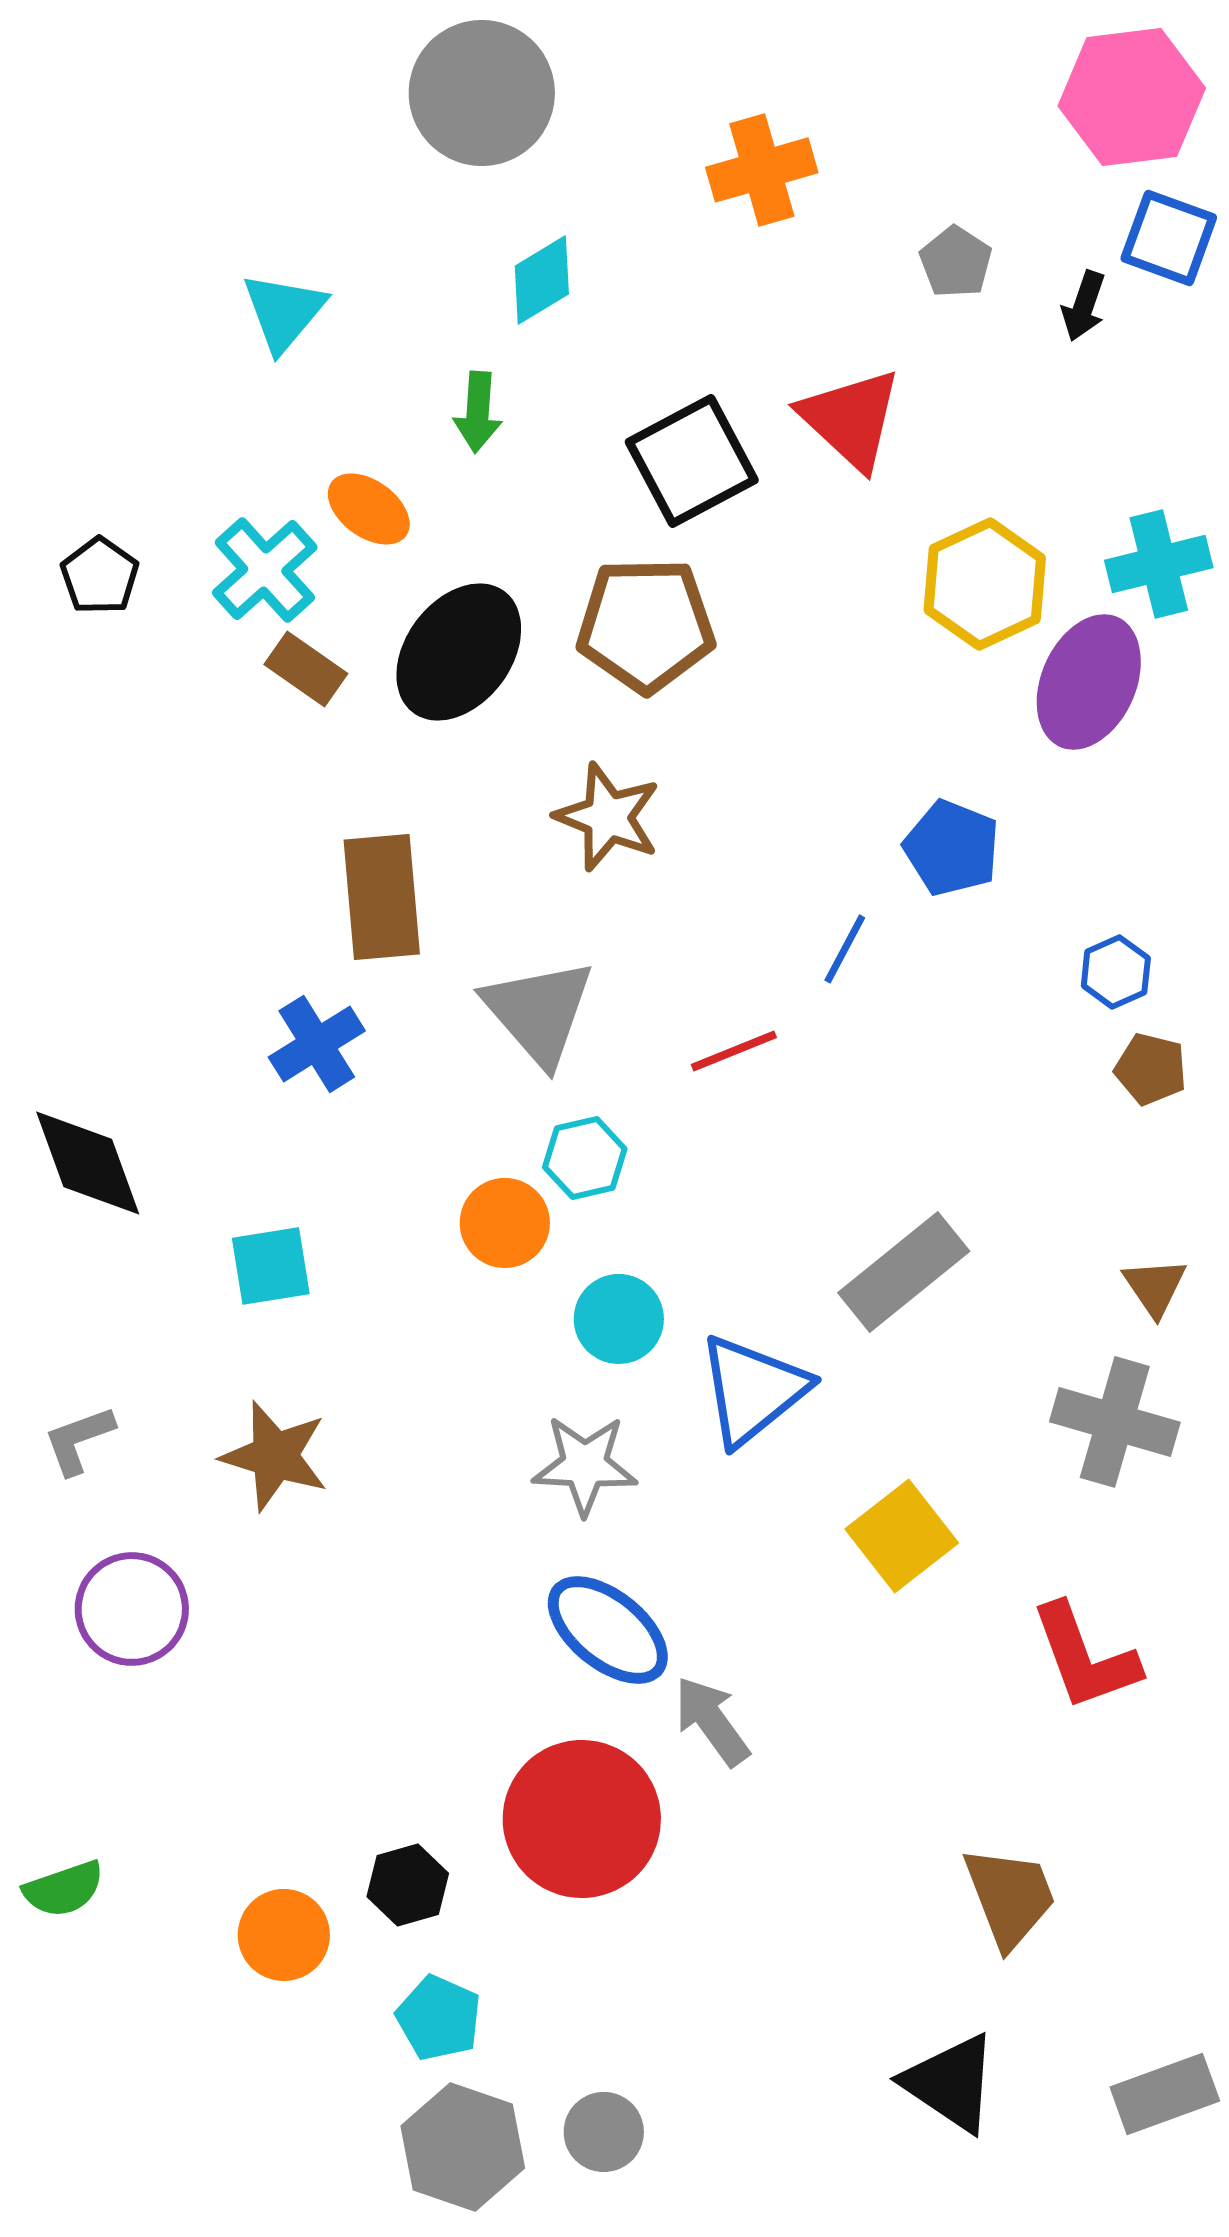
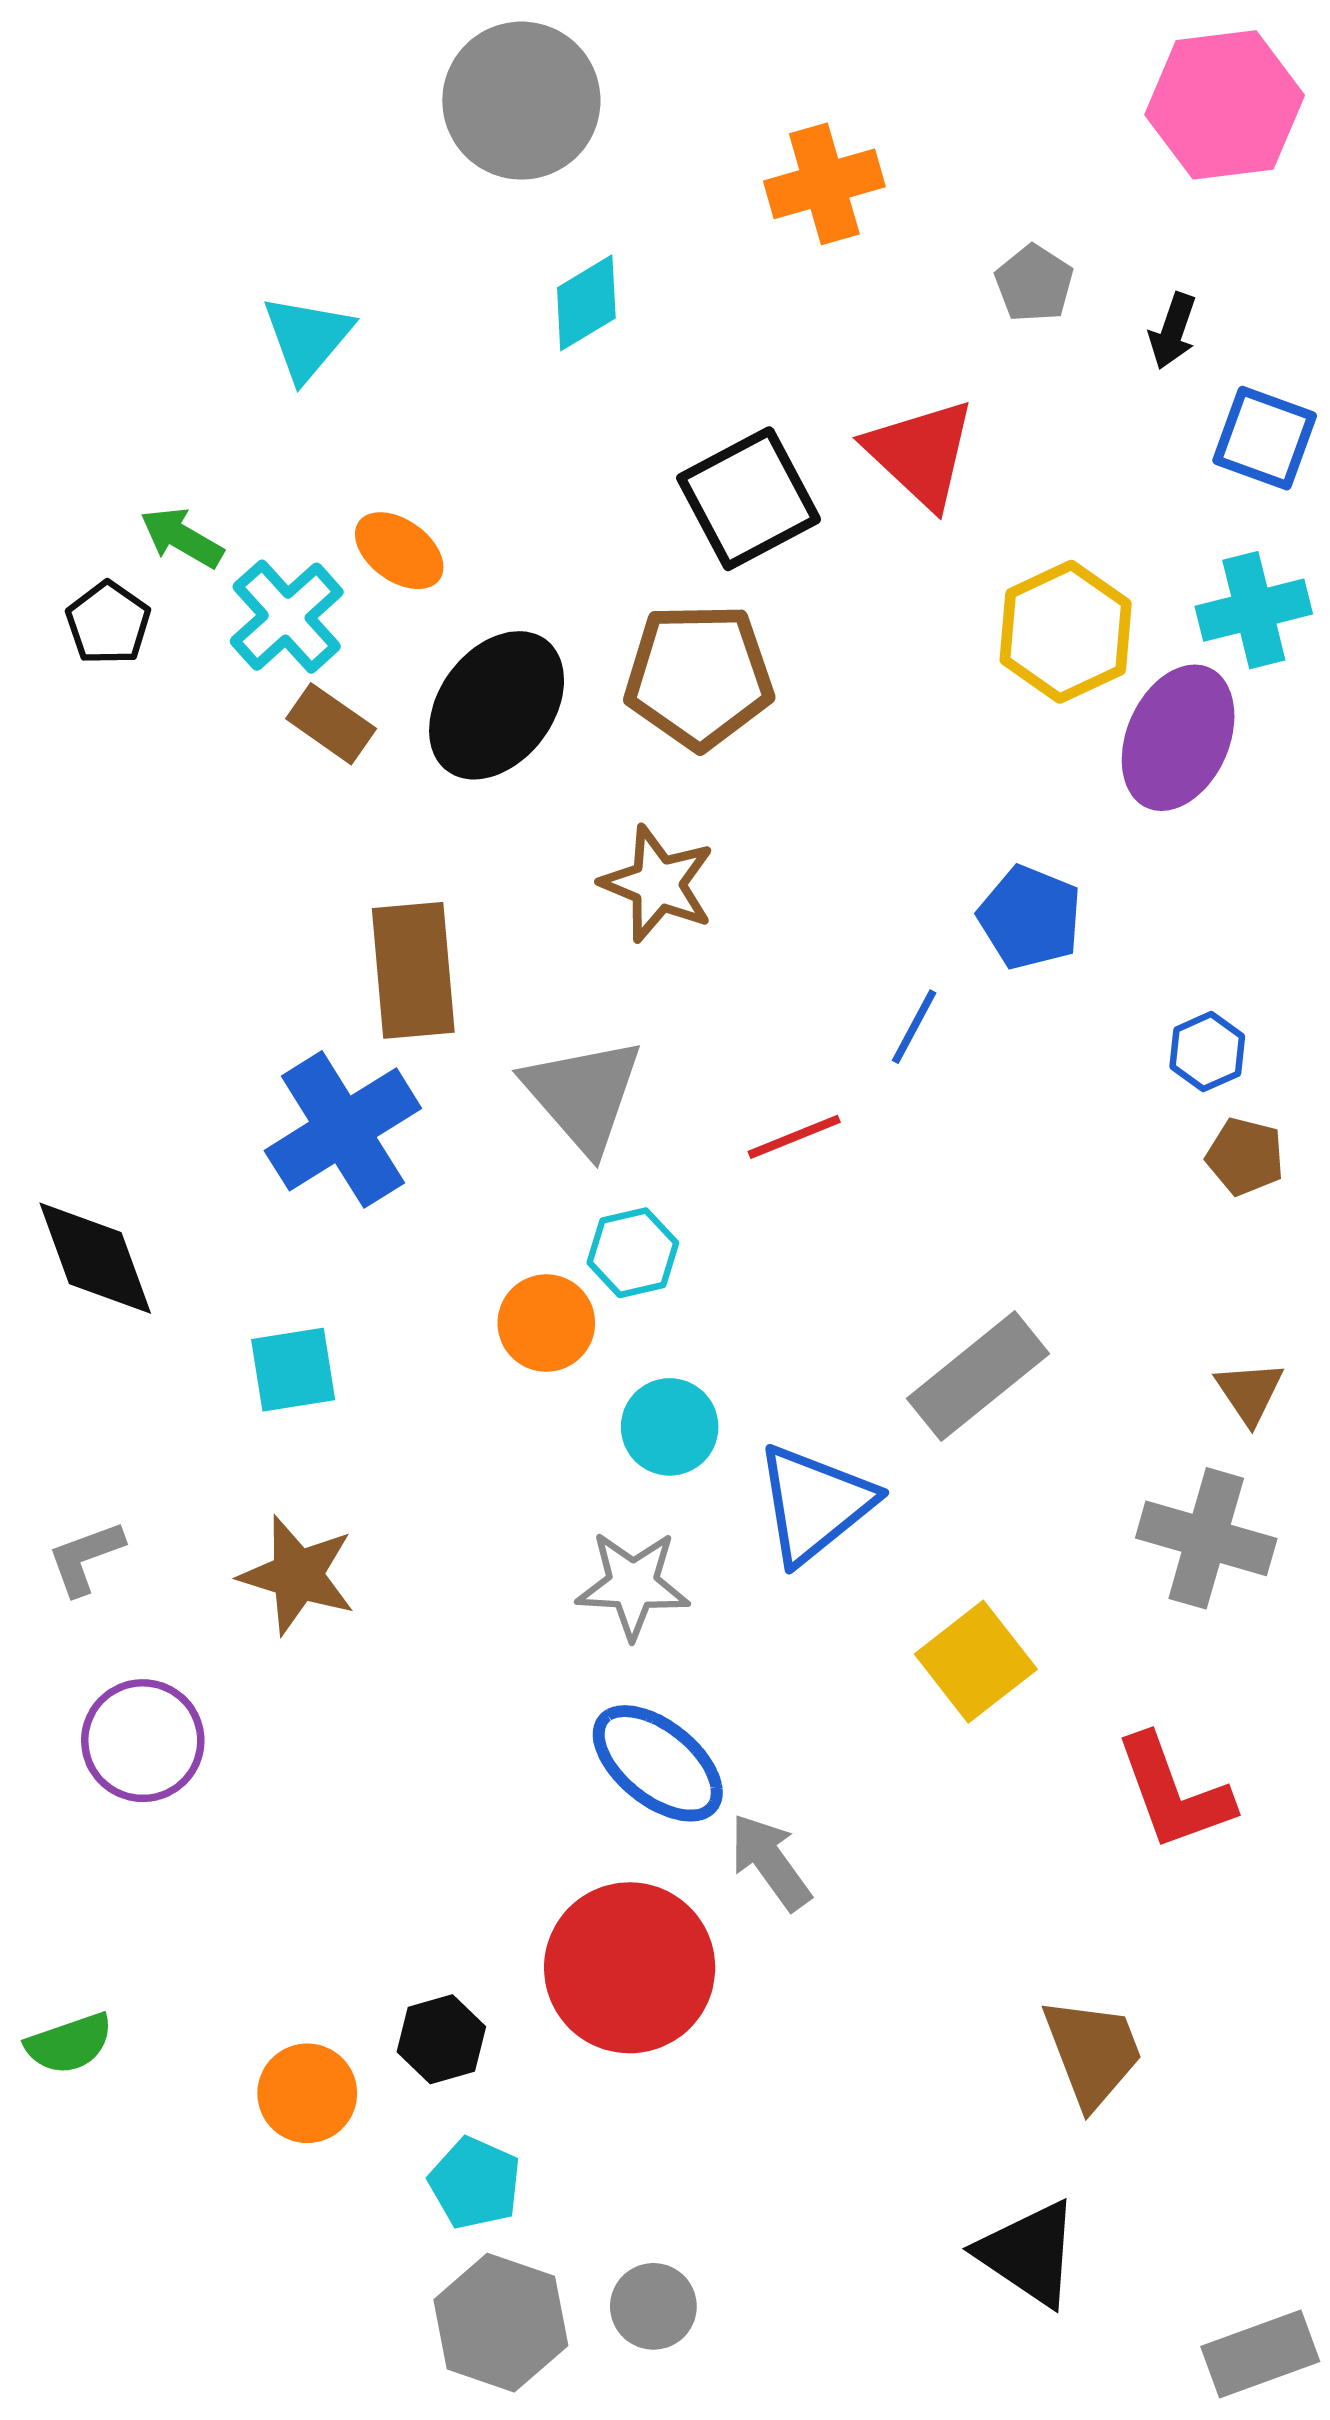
blue square: (1169, 238) -> (1265, 438), moved
green arrow: (478, 412) -> (182, 538), moved, turned 116
blue cross: (317, 1044) -> (343, 1129), size x1.5
gray rectangle: (1165, 2094) -> (1260, 2354), moved

